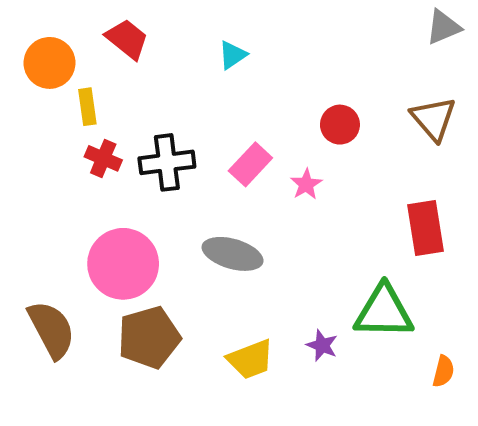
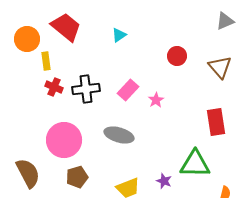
red trapezoid: (127, 39) -> (66, 27), size x1.4
red circle: (340, 125) -> (177, 56), moved
brown pentagon: (149, 337) -> (77, 177), size x0.7

